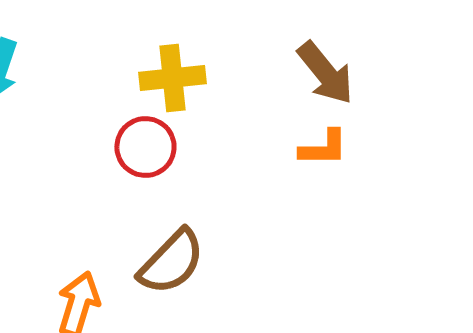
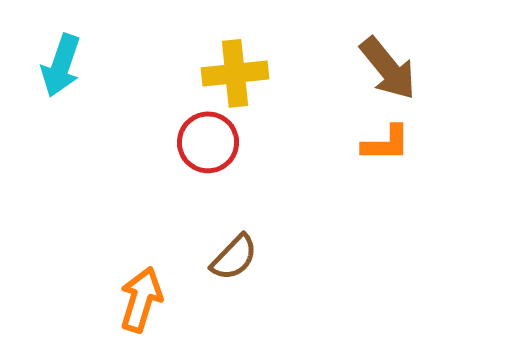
brown semicircle: (171, 262) -> (234, 257), size x0.7

